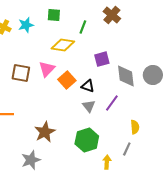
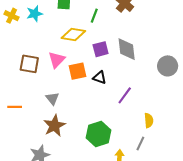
purple square: (102, 59) -> (101, 49), moved
gray diamond: (126, 76) -> (127, 49), moved
orange square: (67, 80) -> (78, 71), turned 30
gray triangle: (89, 106) -> (52, 98), moved

